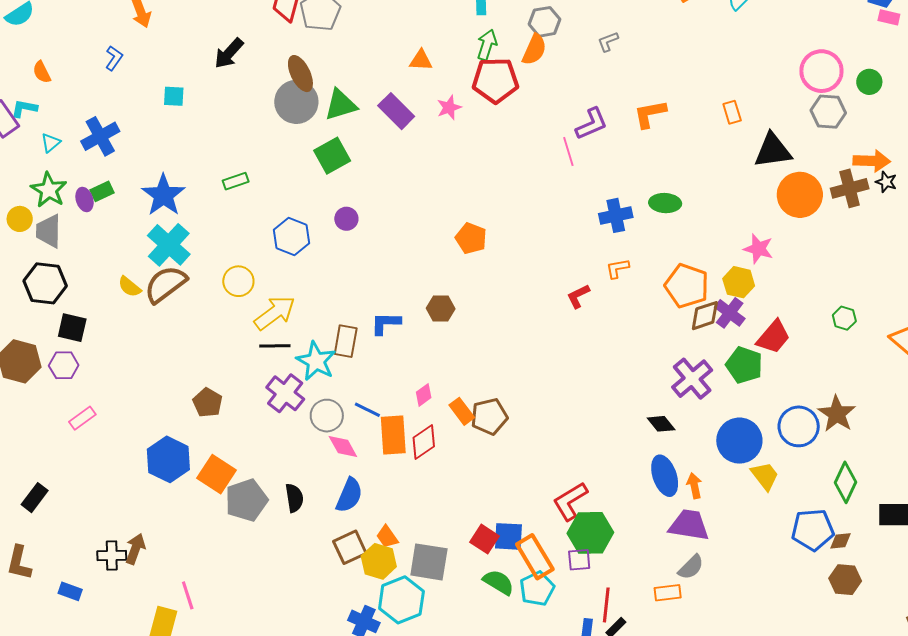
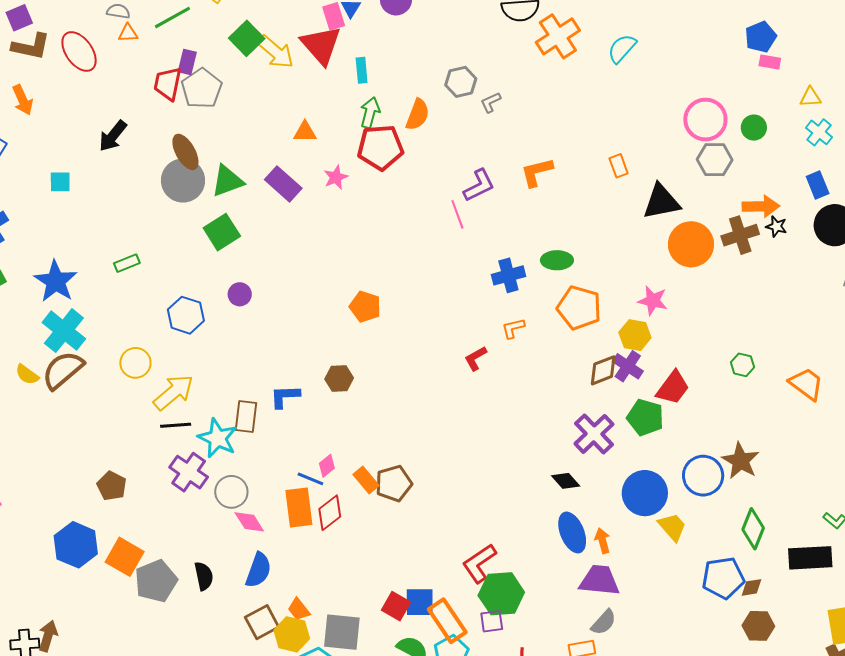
gray hexagon: (544, 22) -> (461, 82), moved
orange pentagon: (687, 286) -> (579, 308), moved
blue line: (367, 410) -> (310, 479), moved

